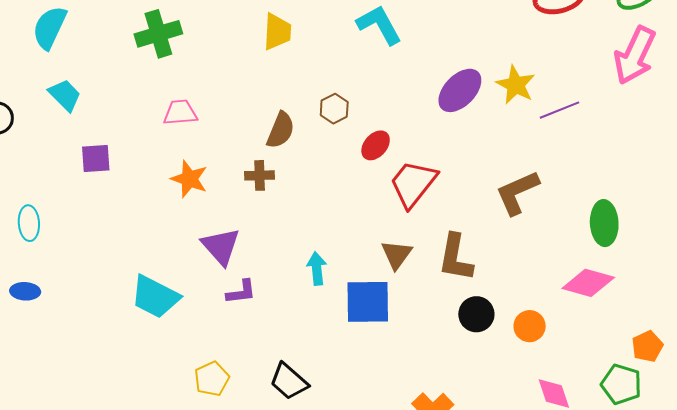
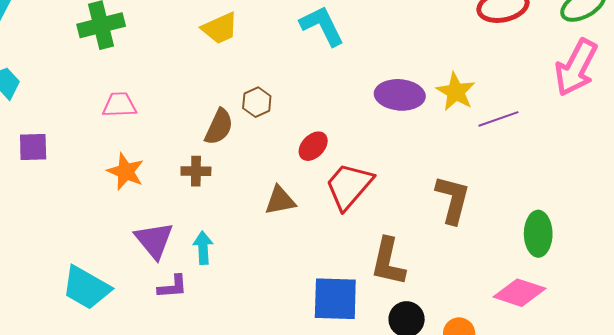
yellow trapezoid: (277, 32) -> (220, 28), turned 60
purple ellipse: (460, 90) -> (400, 95), turned 48
brown hexagon: (334, 109) -> (257, 102), moved
brown L-shape: (517, 193) -> (453, 199), turned 126
brown triangle: (397, 255) -> (280, 200), moved, turned 40
cyan arrow: (317, 269) -> (203, 248), moved
blue square: (368, 302) -> (335, 299), moved

